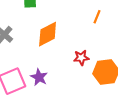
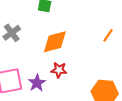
red star: (81, 58) -> (59, 70), moved

